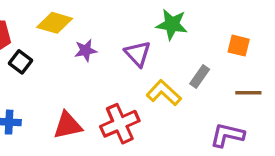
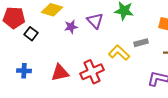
purple triangle: (138, 54) -> (95, 21), moved
gray rectangle: (200, 77) -> (141, 43), turned 40

